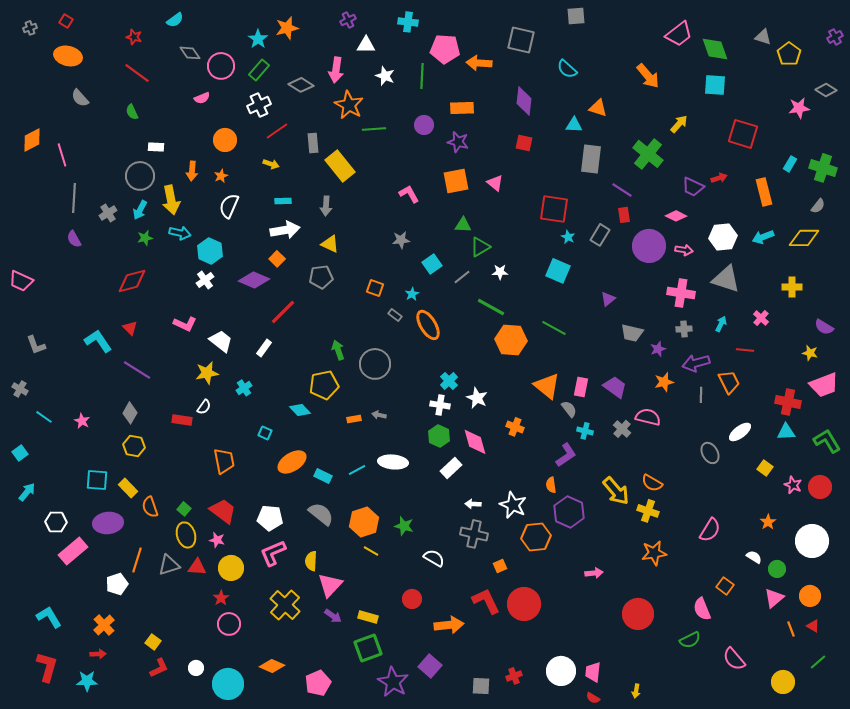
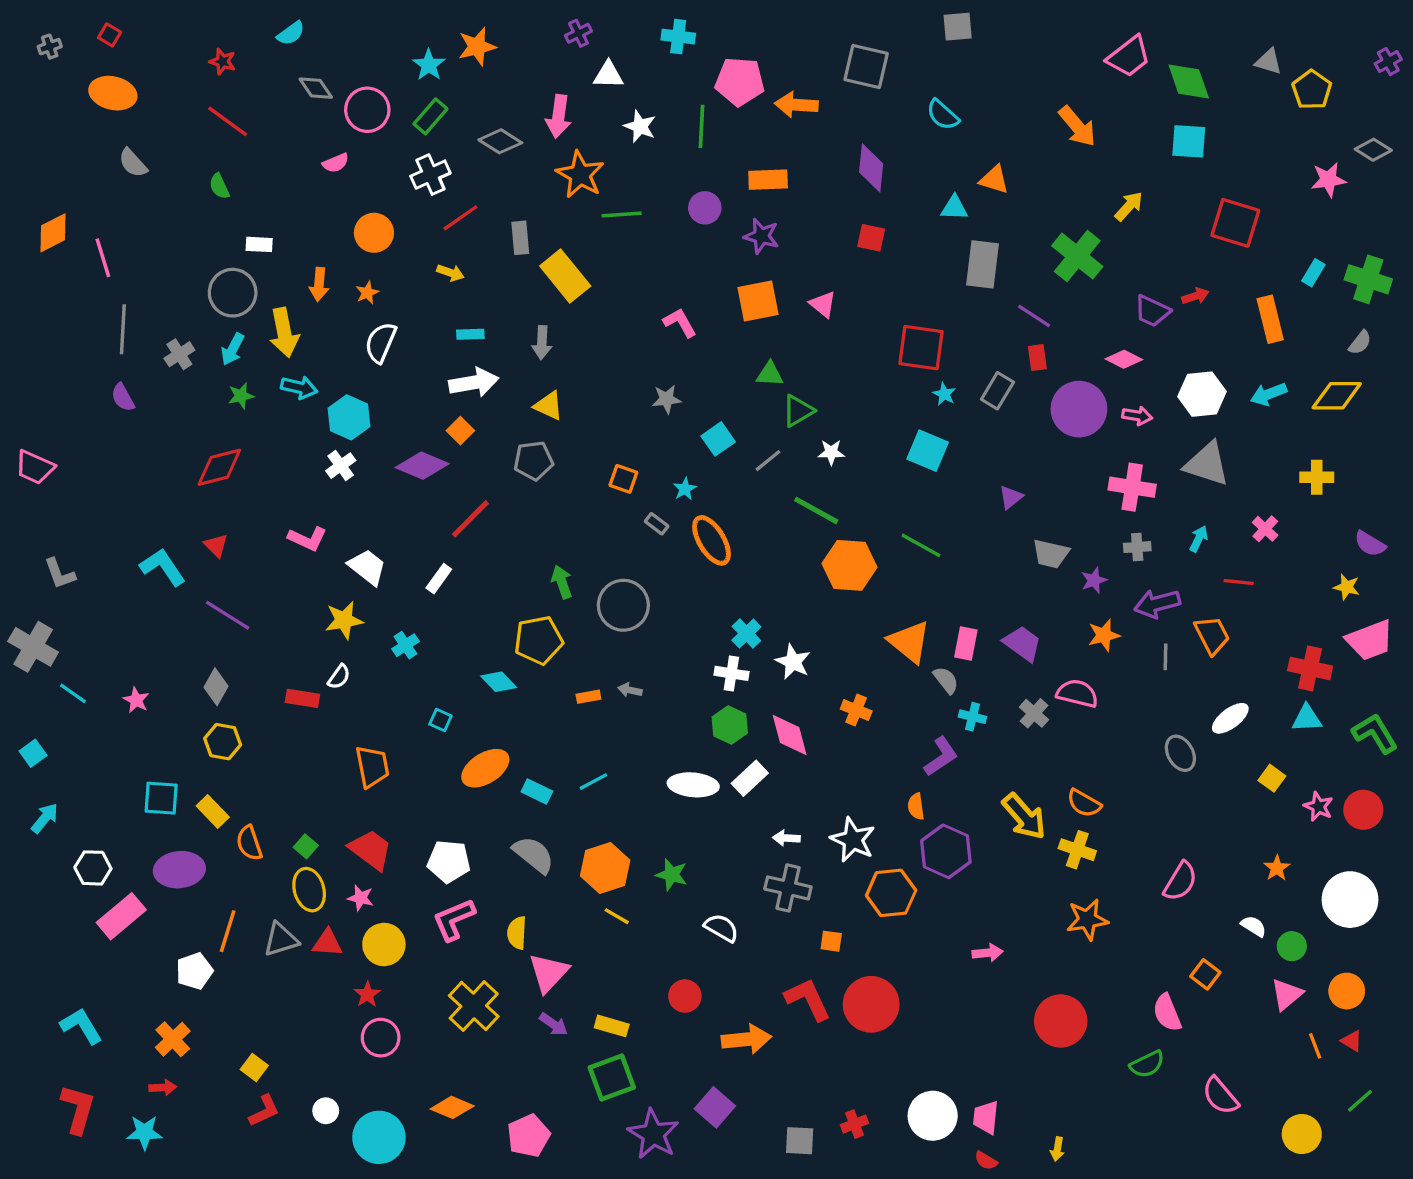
gray cross: (20, 389) -> (33, 647), size x1.8
white ellipse: (393, 462) -> (693, 785), moved
orange square: (500, 566) -> (831, 941), turned 32

